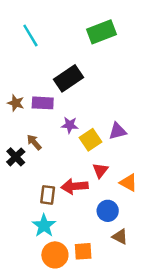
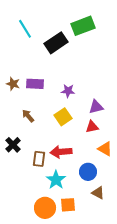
black rectangle: (68, 78) -> (56, 43), moved
purple star: (70, 125) -> (68, 91), moved
yellow square: (90, 140) -> (63, 117), moved
black cross: (16, 157) -> (13, 145), moved
red triangle: (100, 170) -> (92, 127), moved, turned 40
cyan star: (44, 226) -> (56, 180), moved

